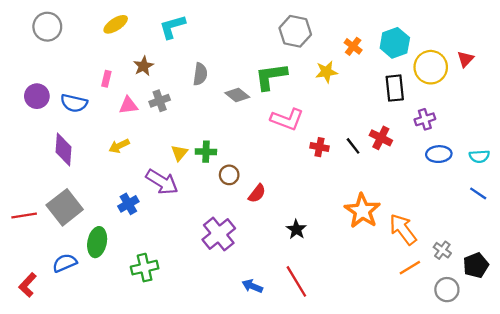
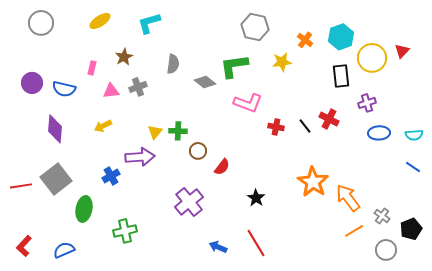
purple arrow: (162, 182) -> (140, 157), turned -36
blue semicircle: (65, 263) -> (64, 250), moved

